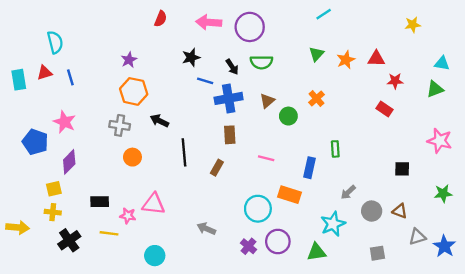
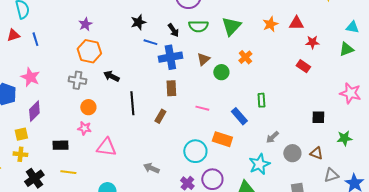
green triangle: (317, 54) -> (231, 26), moved, size x1.5
blue rectangle: (309, 168) -> (239, 116), turned -54
green star: (443, 193) -> (344, 138), moved
pink star: (128, 216) -> (84, 128), moved

